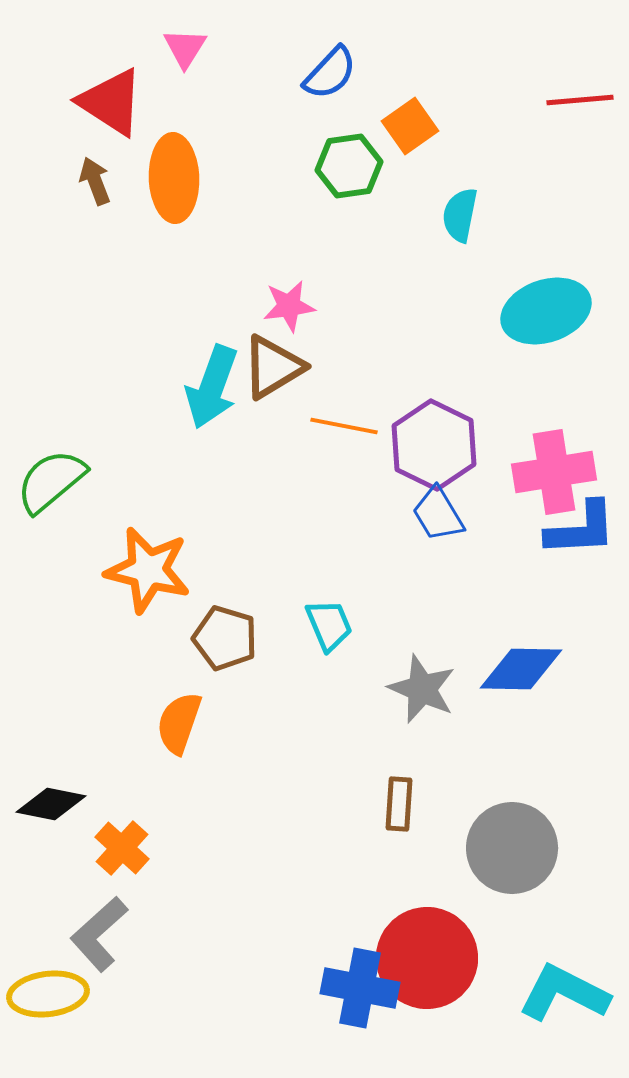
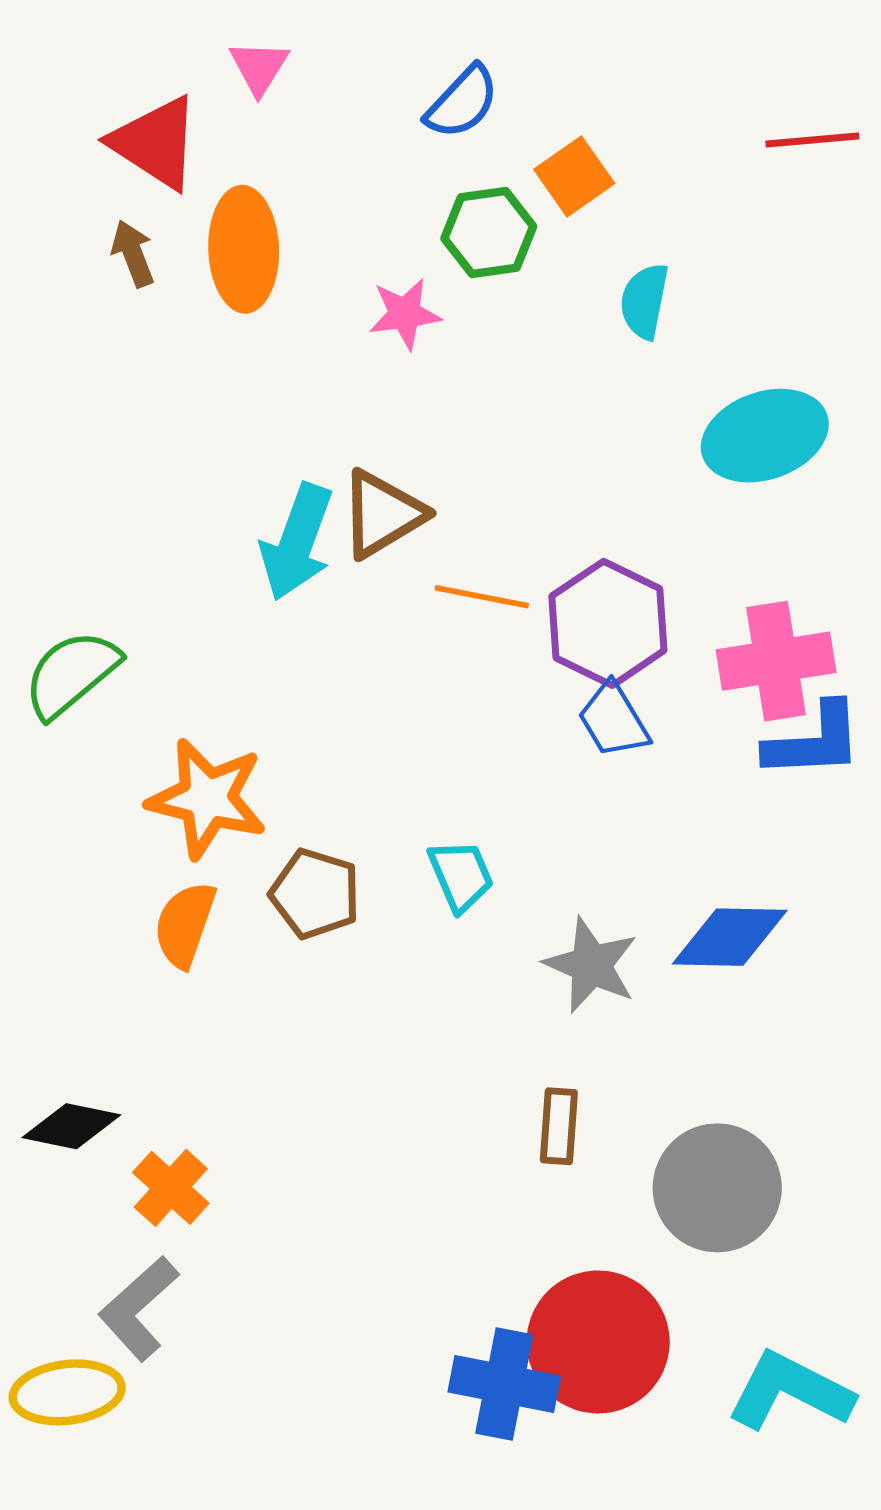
pink star: (289, 306) -> (405, 314), moved
orange semicircle: (179, 723) -> (185, 925), moved

